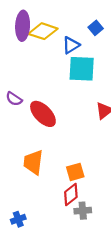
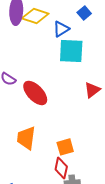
red diamond: (71, 194) -> (61, 168), turned -40

